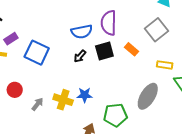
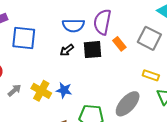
gray square: (157, 30) -> (149, 38), turned -35
orange rectangle: (132, 49) -> (119, 44), moved
blue square: (37, 53) -> (24, 38), turned -30

